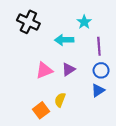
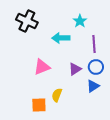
purple triangle: (68, 69) -> (75, 69), moved
orange square: (41, 110) -> (39, 105), turned 35

